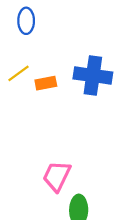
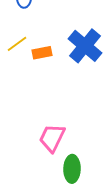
blue cross: (93, 75) -> (85, 46), turned 32

